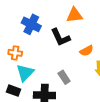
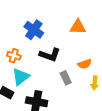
black L-shape: (60, 37) -> (50, 55), moved, turned -55
gray rectangle: (64, 77) -> (66, 78), moved

